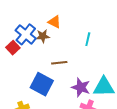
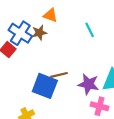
cyan line: (88, 39) -> (90, 30), turned -32
brown line: (59, 63) -> (59, 75), moved

